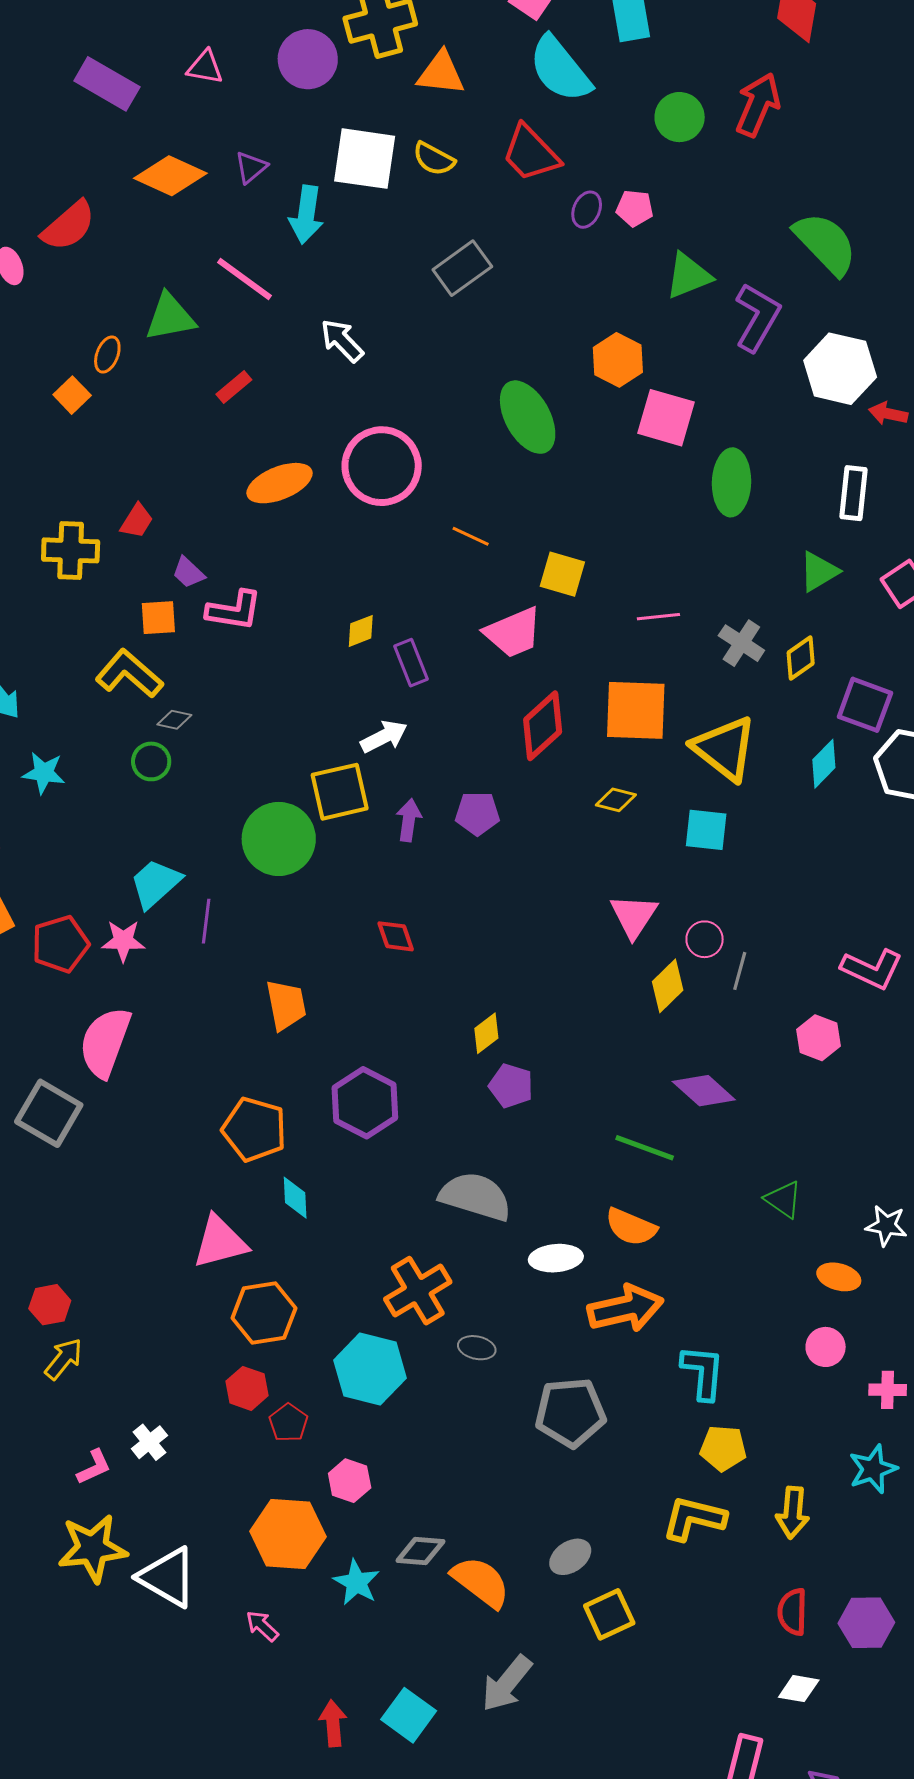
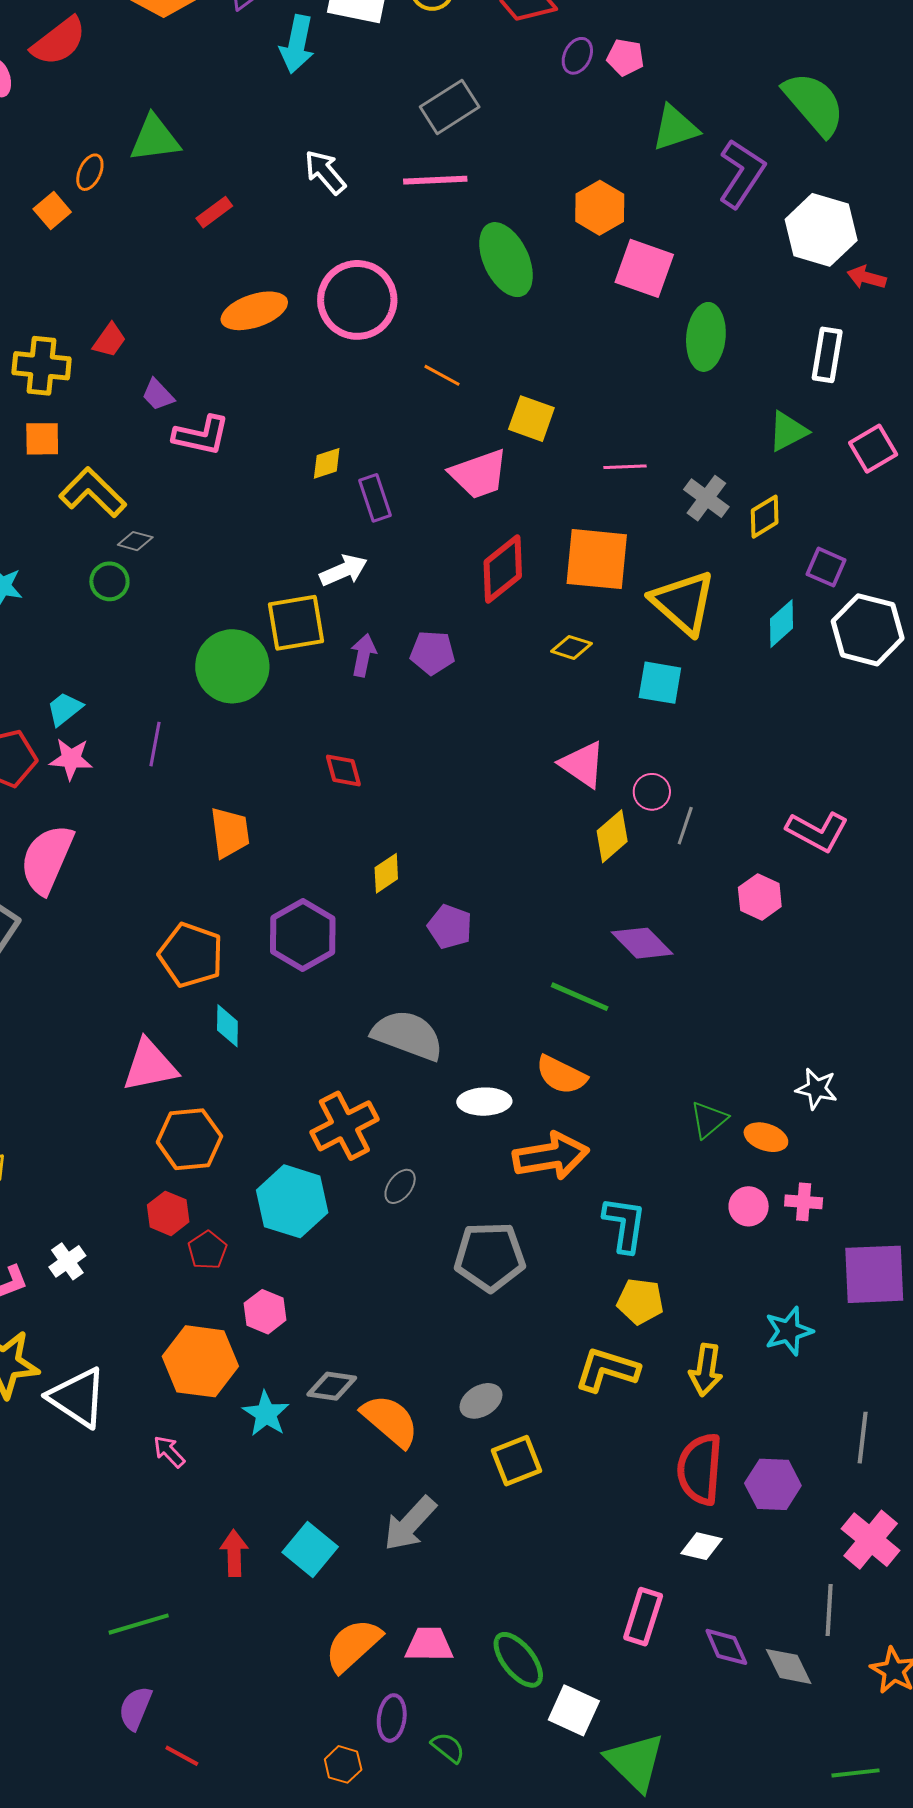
pink line: (245, 279) -> (435, 180), moved, turned -42
orange square: (158, 618) -> (42, 439), moved
purple square: (865, 705) -> (826, 567), size x0.7
cyan trapezoid: (155, 883) -> (65, 709), moved, size x0.7
pink triangle: (634, 916) -> (583, 764), turned -32
yellow diamond: (486, 1033) -> (386, 873), moved
green triangle: (783, 1199) -> (709, 1120), moved, turned 42
gray ellipse: (477, 1348) -> (400, 1186), turned -69
pink cross: (888, 1390) -> (804, 1202), moved
red semicircle: (792, 1612) -> (700, 1469), size x1.5

